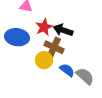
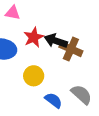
brown cross: (54, 47) -> (71, 49), moved
blue semicircle: (67, 70) -> (53, 100), moved

